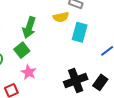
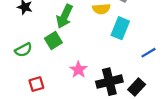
pink star: (29, 72) -> (78, 70), moved

